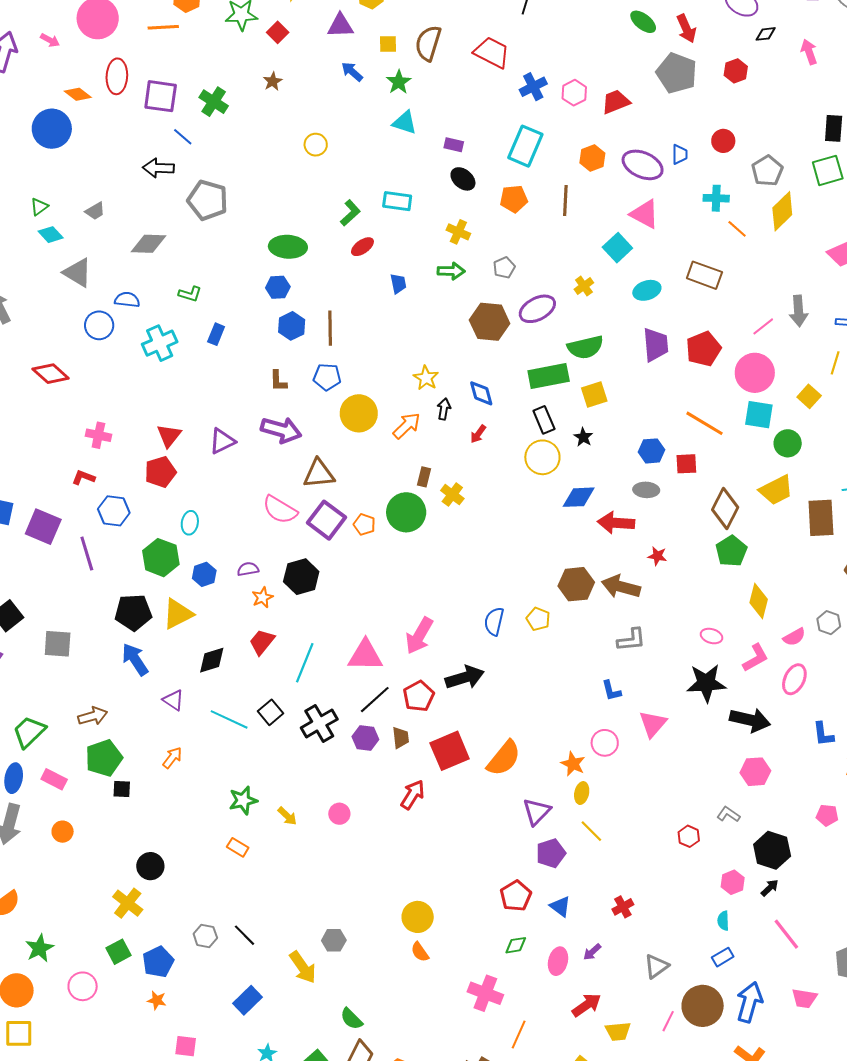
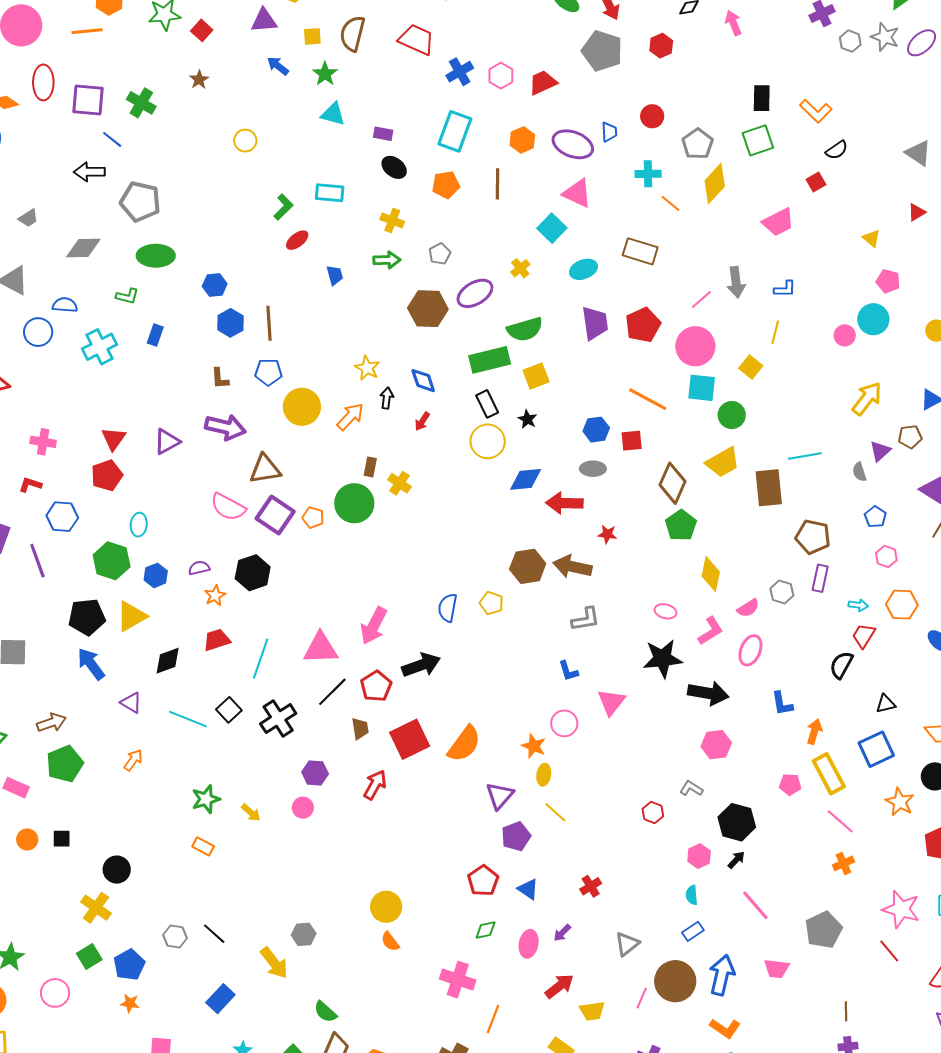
green ellipse: (288, 247) -> (156, 256), moved
red trapezoid: (262, 642) -> (217, 640), turned 36
purple hexagon: (365, 738) -> (315, 773), moved
black square: (122, 789) -> (62, 839), moved

